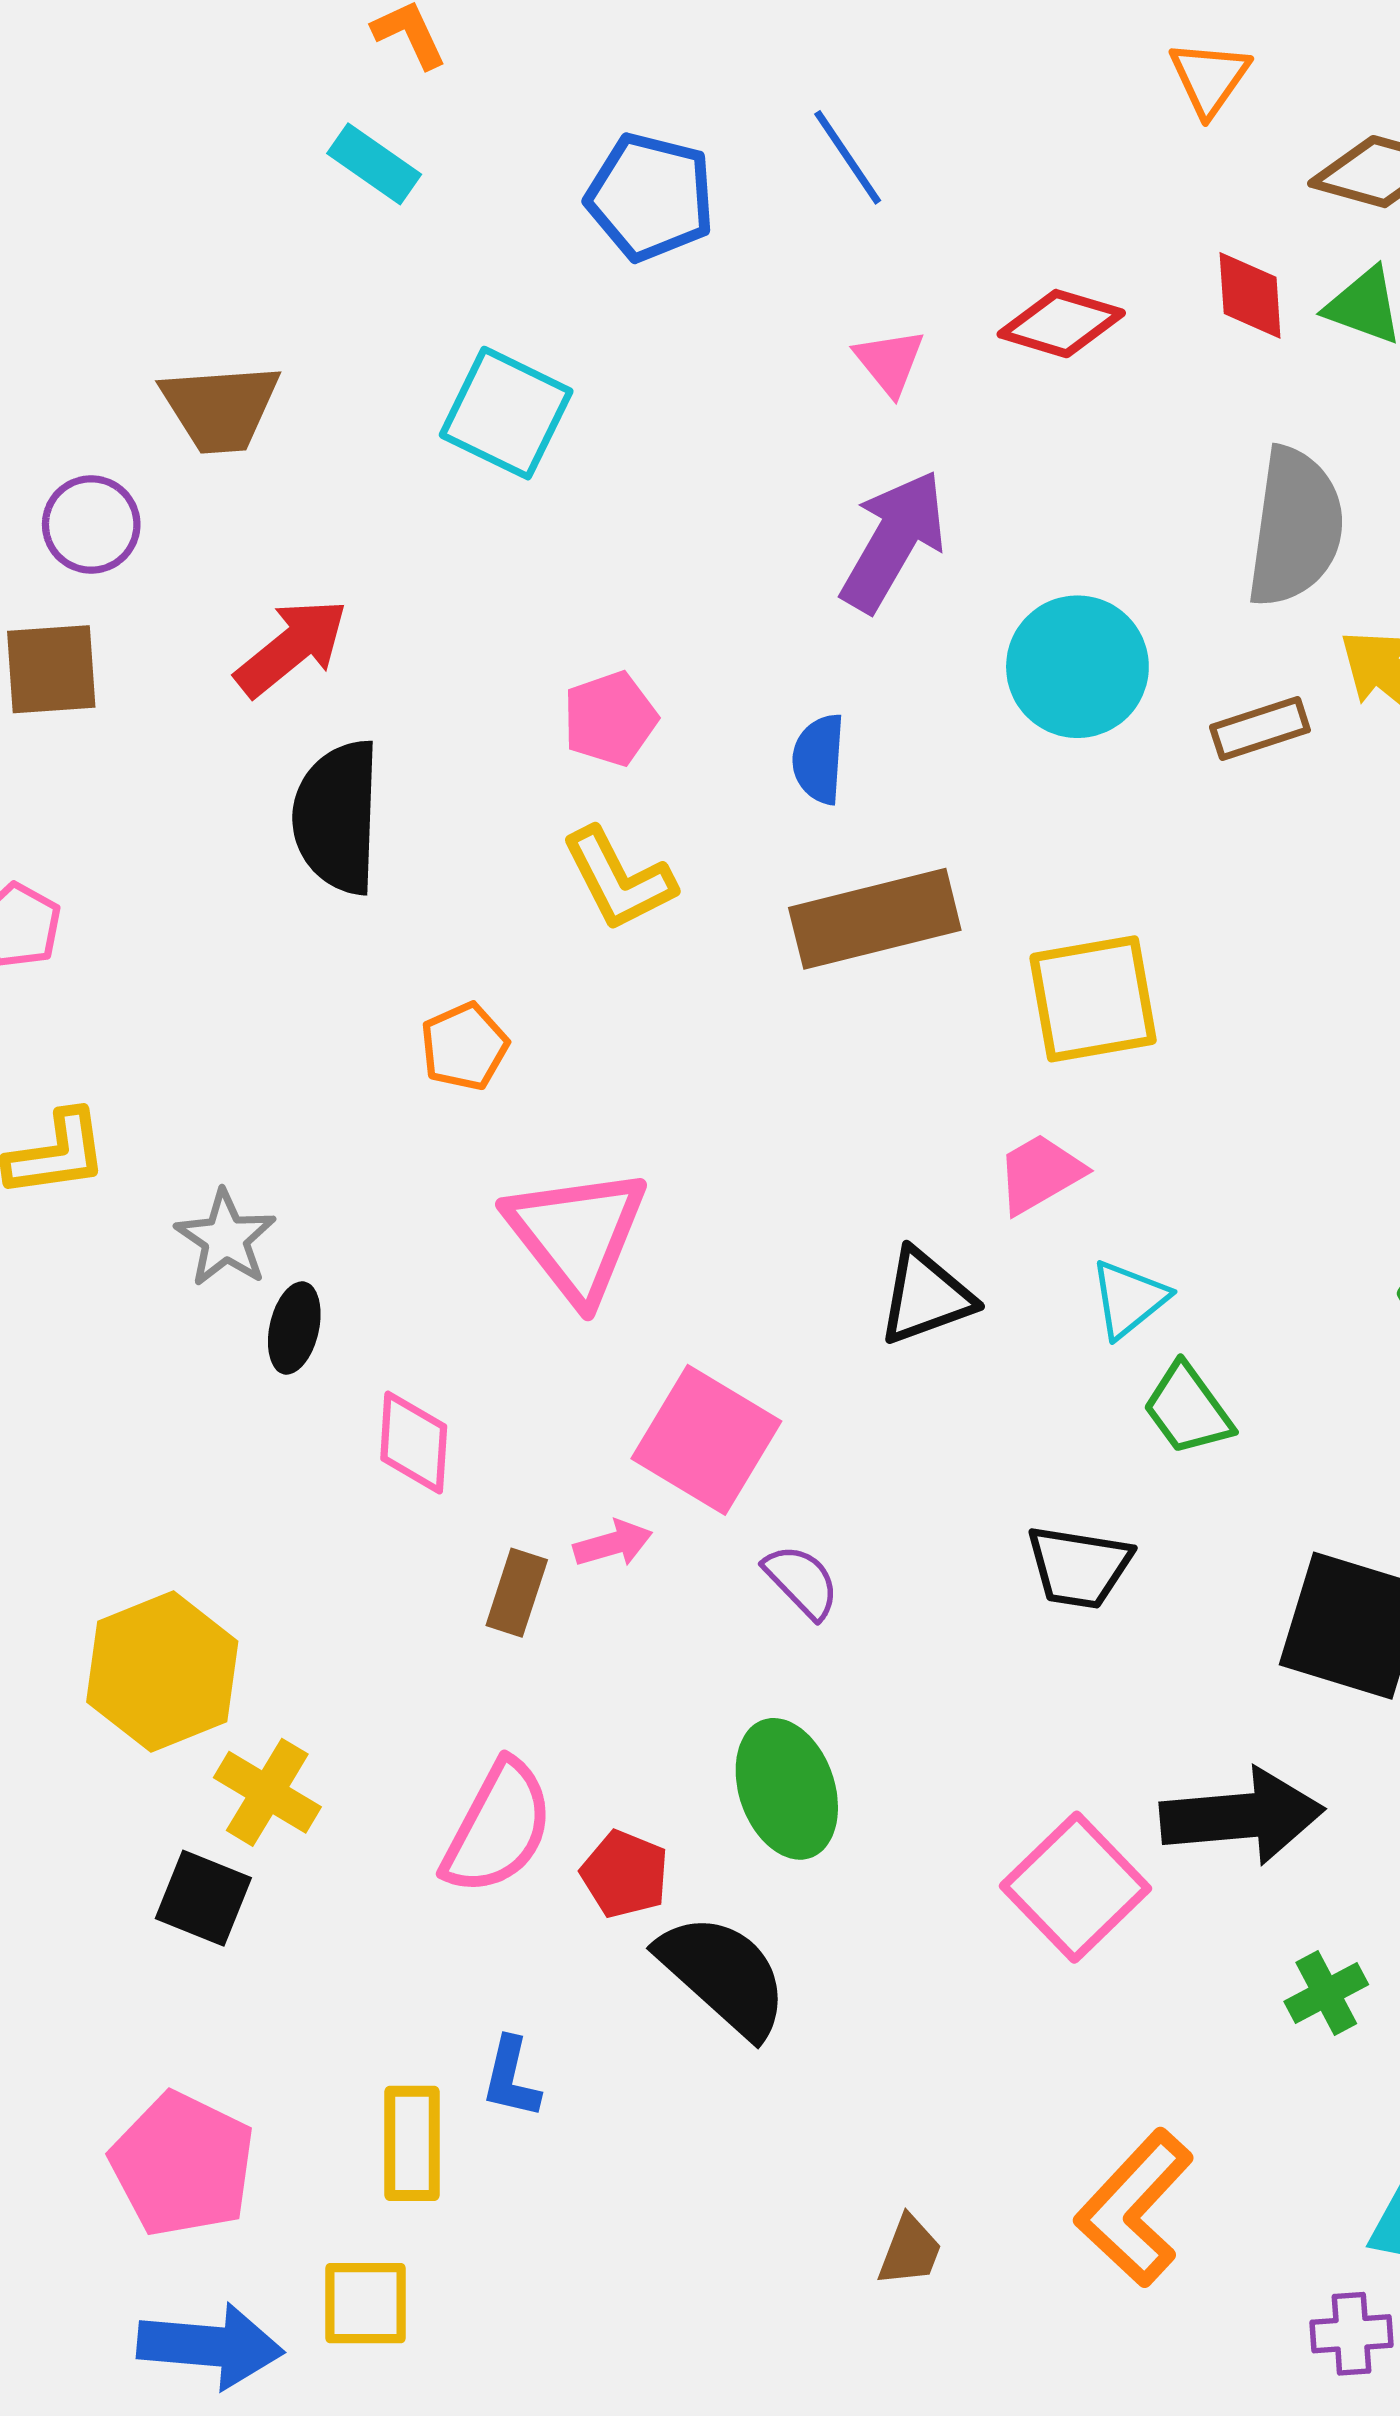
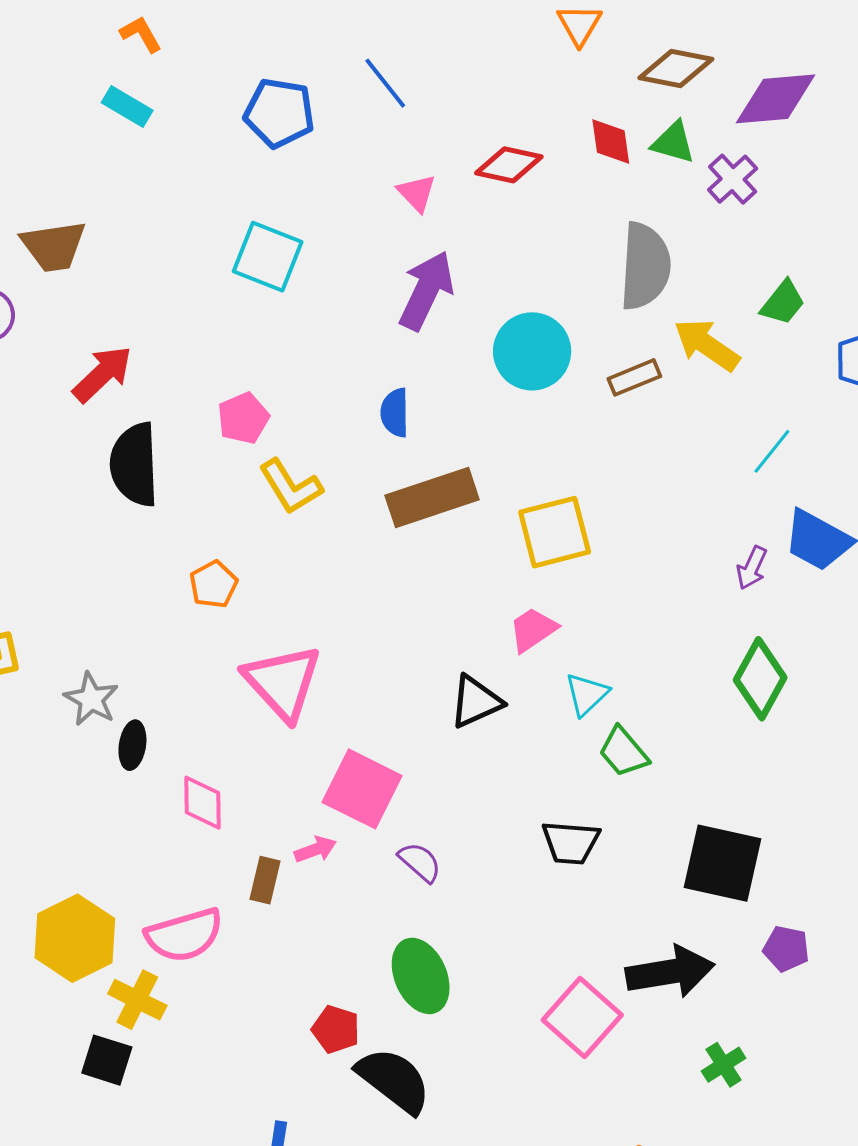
cyan square: (506, 413) -> (268, 257), moved
pink pentagon: (610, 719) -> (243, 418), moved
pink semicircle: (498, 1828) -> (184, 935), moved, turned 50

